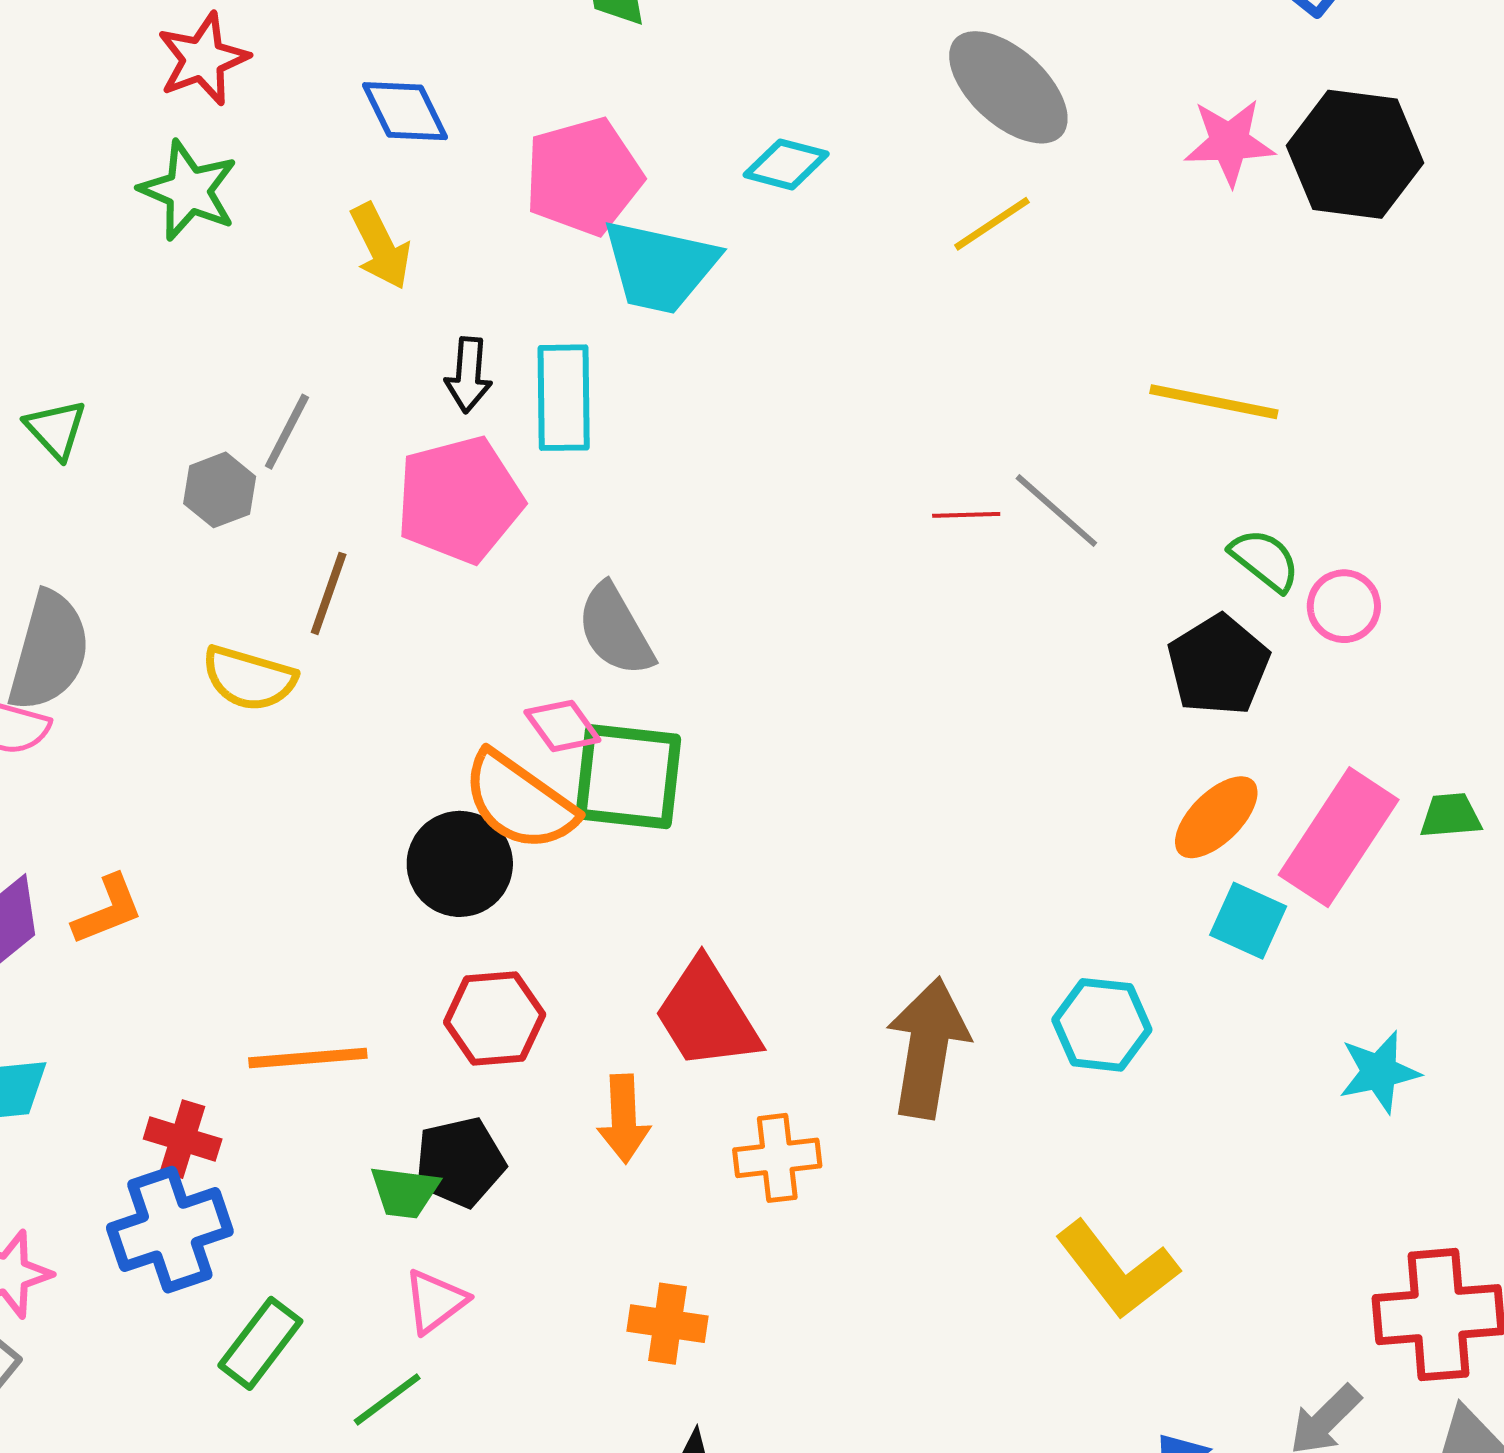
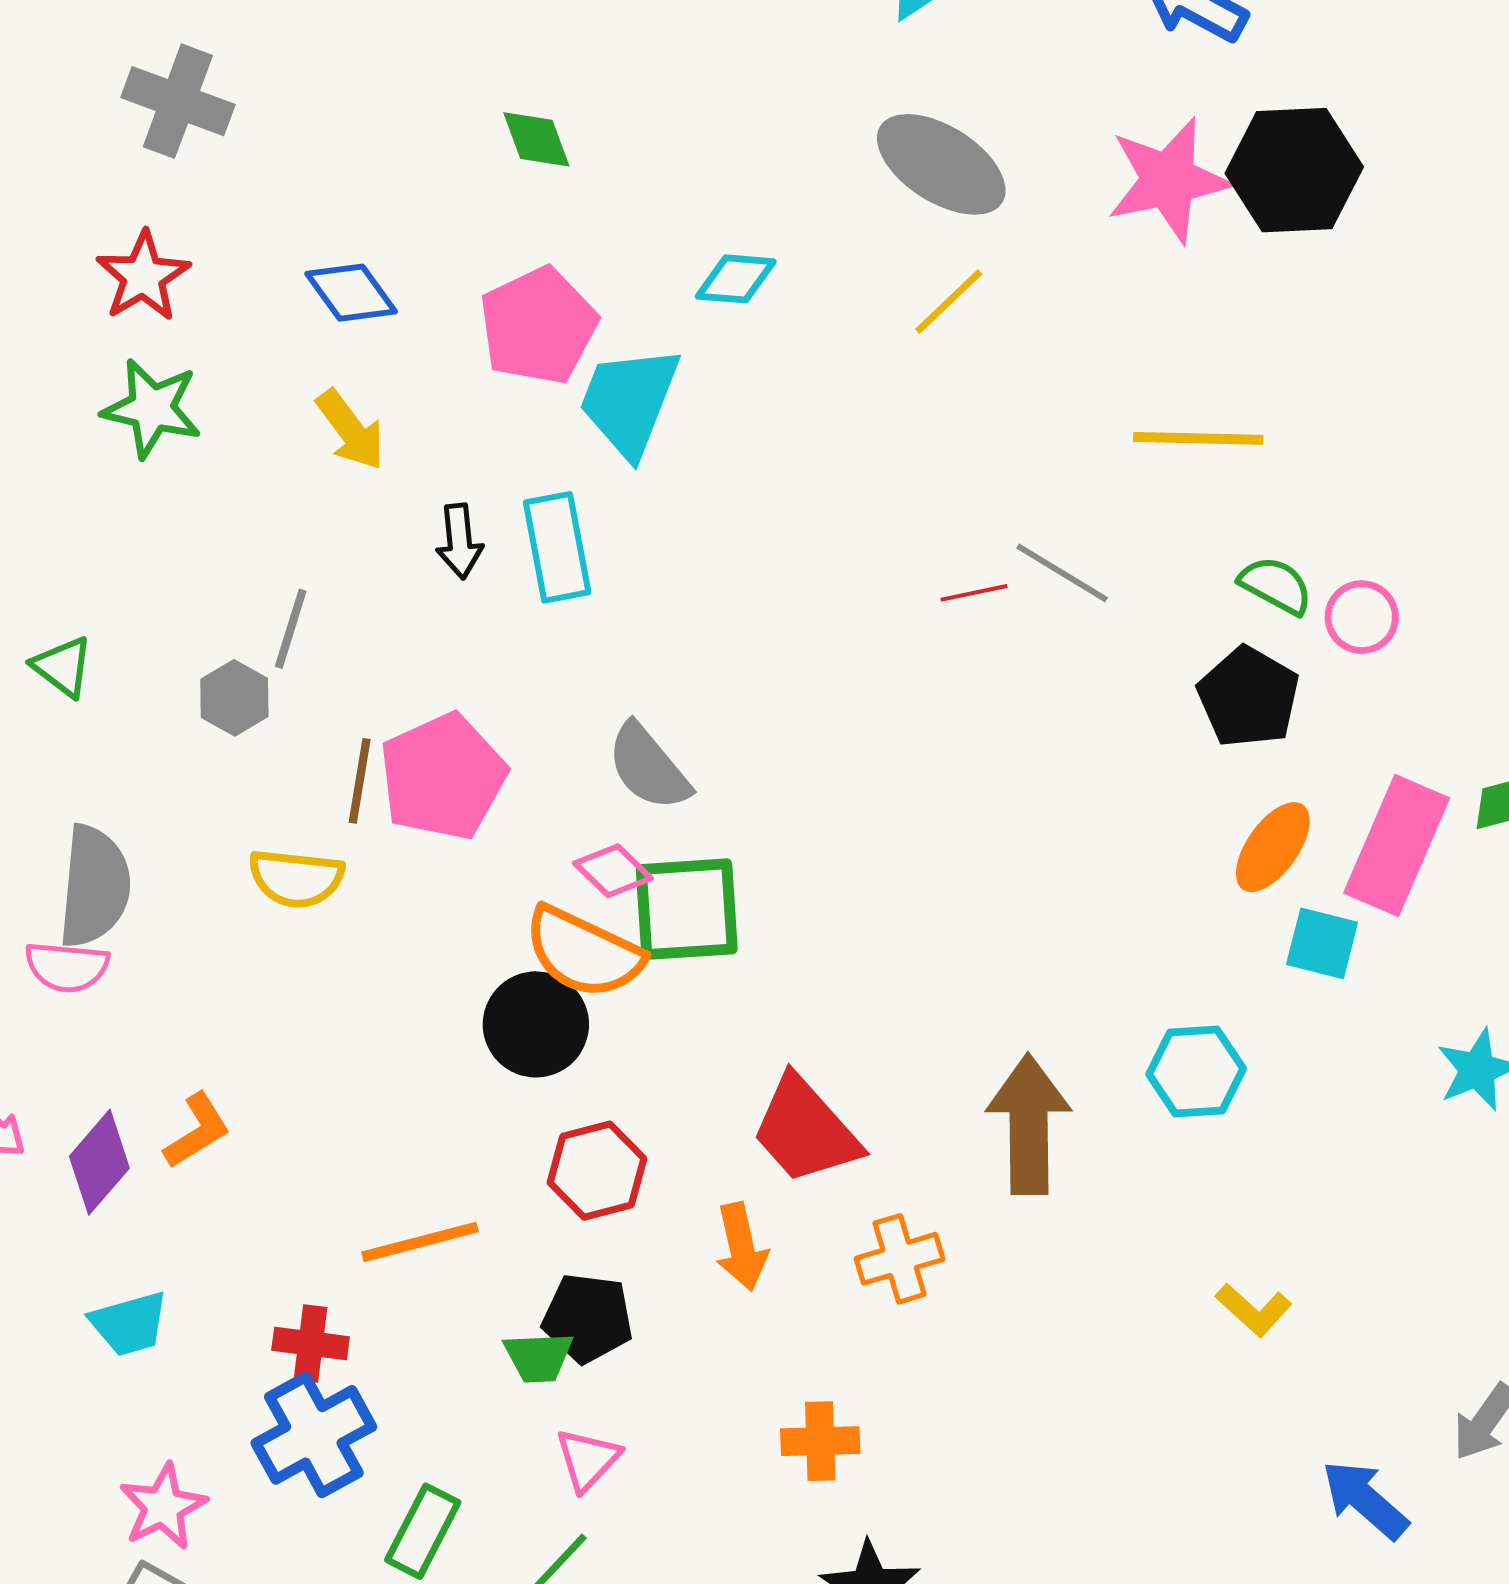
pink star: (1229, 142) -> (1168, 180), size x1.4
cyan trapezoid: (660, 266) -> (629, 401), turned 109
pink pentagon: (459, 500) -> (443, 777), moved
black pentagon: (460, 1162) -> (588, 1318), turned 30
yellow L-shape: (1117, 1270) -> (1254, 1310), size x0.6

